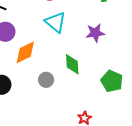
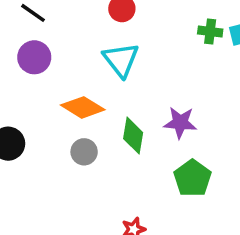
purple star: (95, 33) -> (180, 123), moved
orange diamond: (25, 52) -> (83, 107), moved, turned 45

